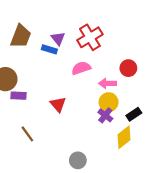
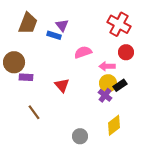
red cross: (90, 37) -> (119, 24), moved, turned -30
black rectangle: (134, 114) -> (120, 85), moved
yellow diamond: (124, 137) -> (114, 125), moved

